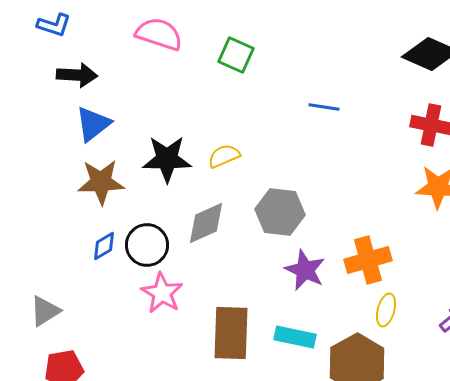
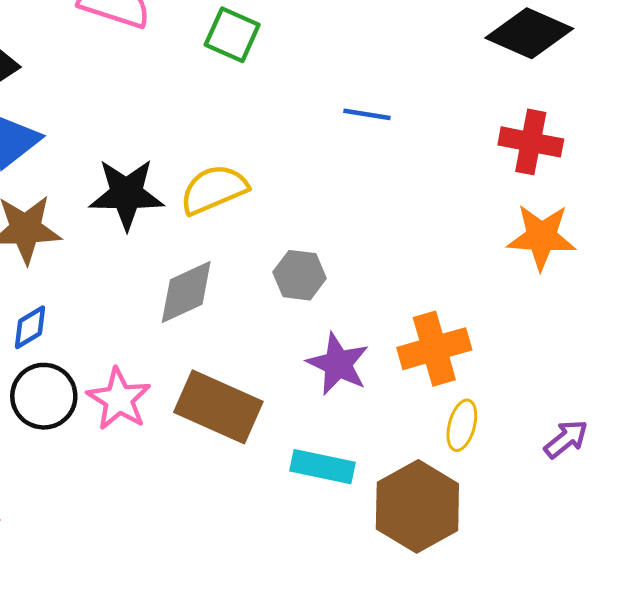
yellow semicircle: (224, 156) -> (214, 189), size x1.4
gray hexagon: (280, 212) -> (300, 275), size x0.7
black circle: (147, 245) -> (44, 396), moved
brown rectangle: (231, 333) -> (218, 407), moved, turned -68

